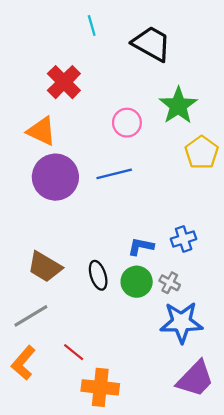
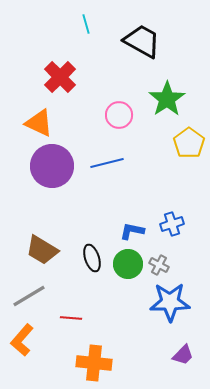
red line: (74, 352) -> (71, 318), moved, turned -35
purple trapezoid: (195, 379) -> (183, 355), size x0.6

